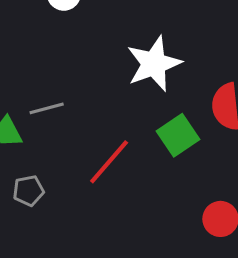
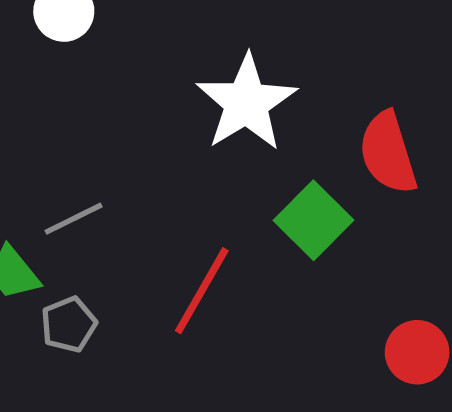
gray pentagon: (29, 191) -> (69, 324), moved

